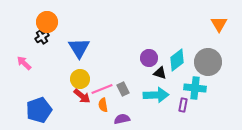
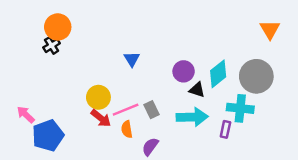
blue triangle: (79, 48) -> (132, 59), moved, size x0.6
pink arrow: (24, 63) -> (26, 115), moved
purple semicircle: (122, 119) -> (150, 147), turned -42

